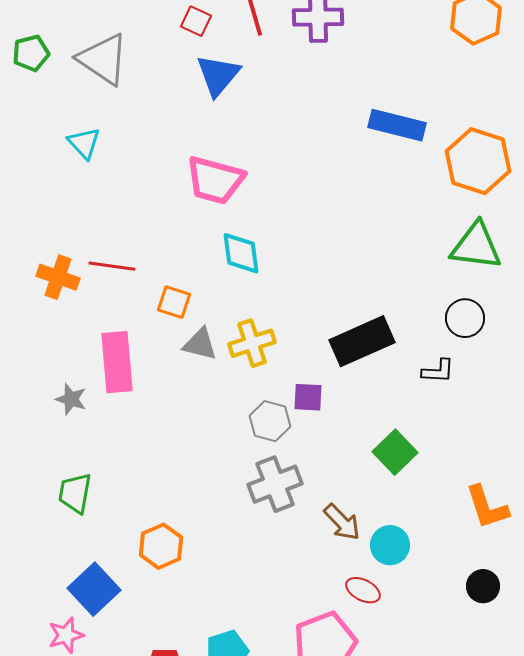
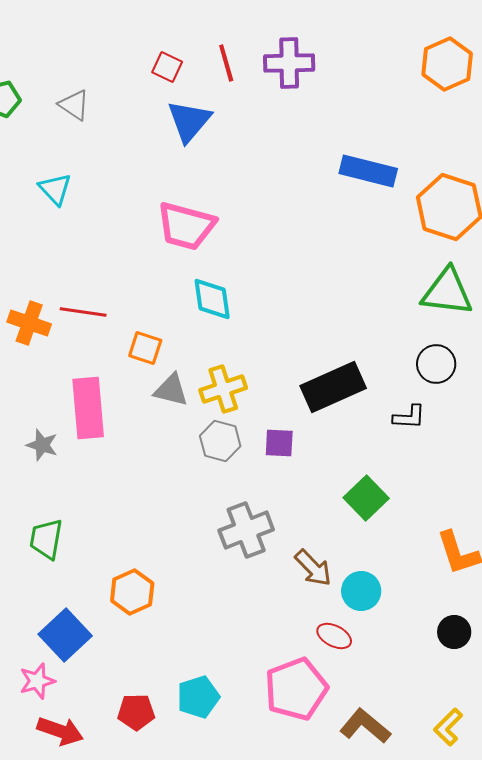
gray triangle: (103, 59) -> (74, 105), size x0.6
gray hexagon: (270, 421) -> (220, 441), moved

